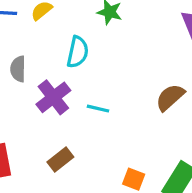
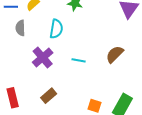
gray semicircle: (18, 69) -> (20, 28), moved
cyan line: (98, 109) -> (79, 60), moved

